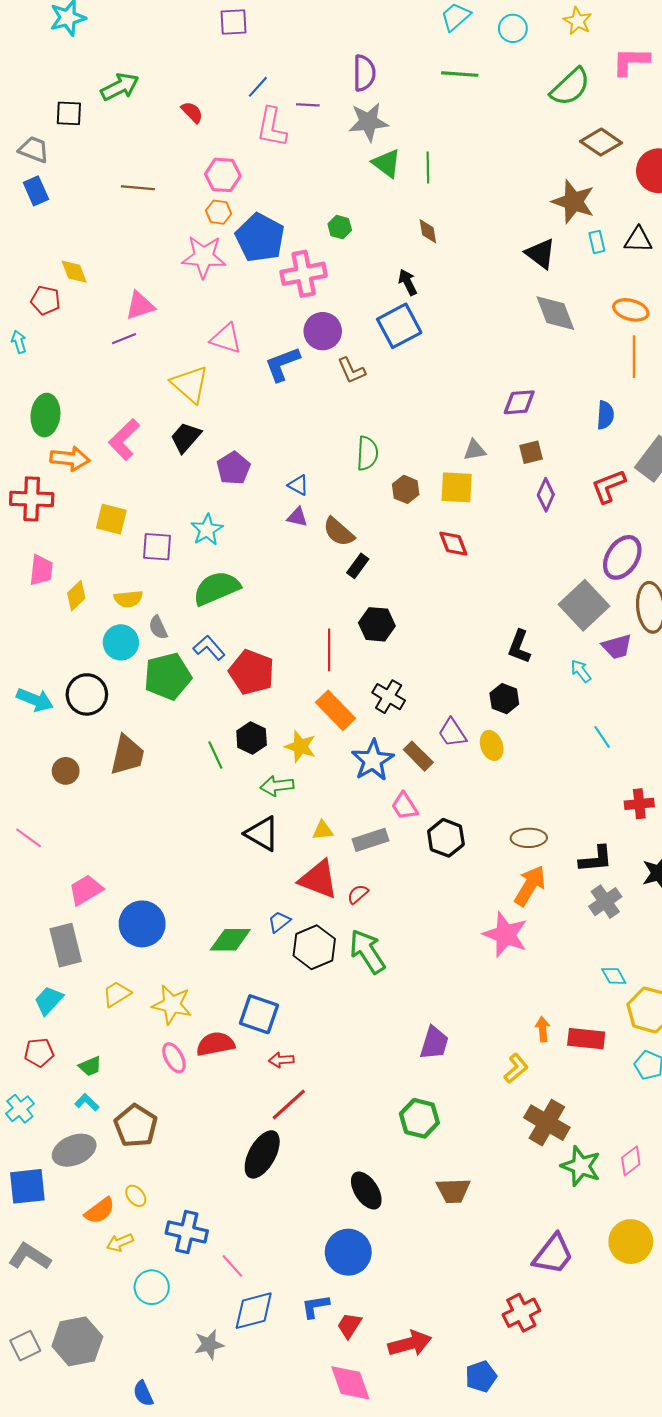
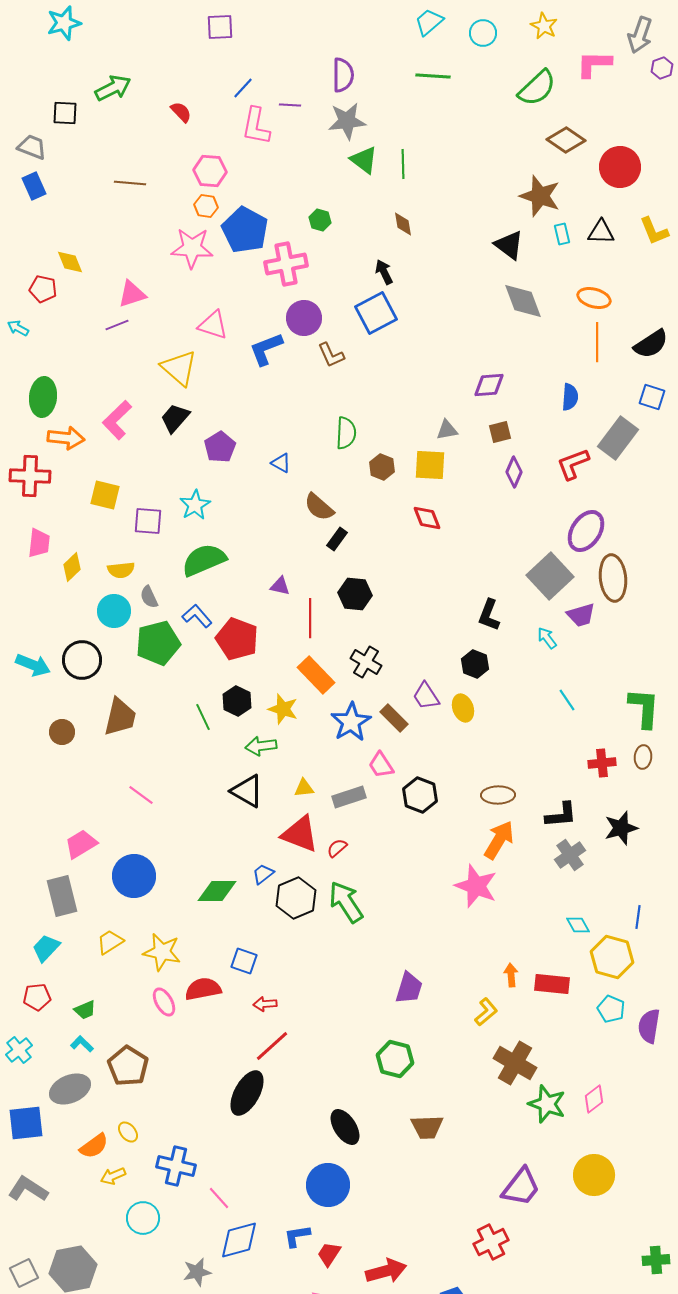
cyan arrow: (19, 342) -> (18, 328), turned -45
purple triangle: (297, 517) -> (280, 586), moved
pink line: (28, 838) -> (141, 795), moved
blue square: (259, 1014) -> (244, 961), size x0.7

